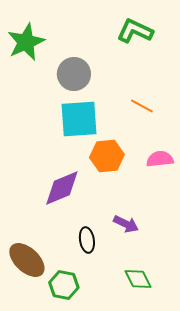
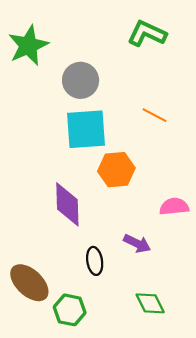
pink semicircle: (160, 159) -> (174, 207), moved
purple diamond: (62, 188) -> (67, 204), turned -69

